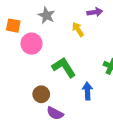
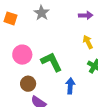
yellow arrow: (78, 29) -> (88, 42), moved
pink circle: (32, 44) -> (22, 55), moved

